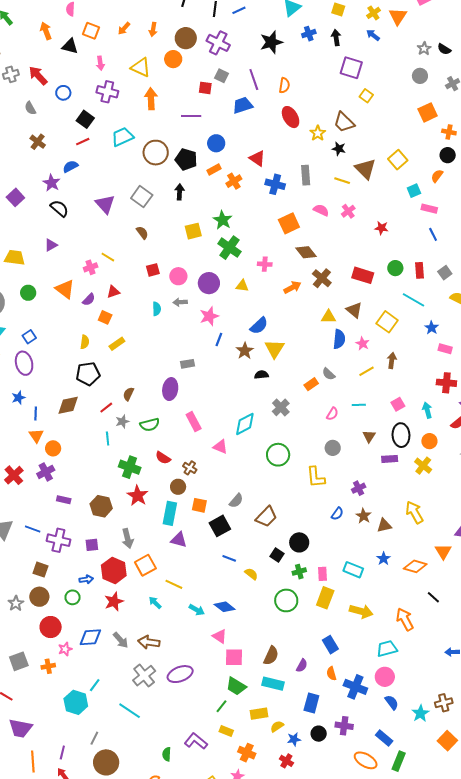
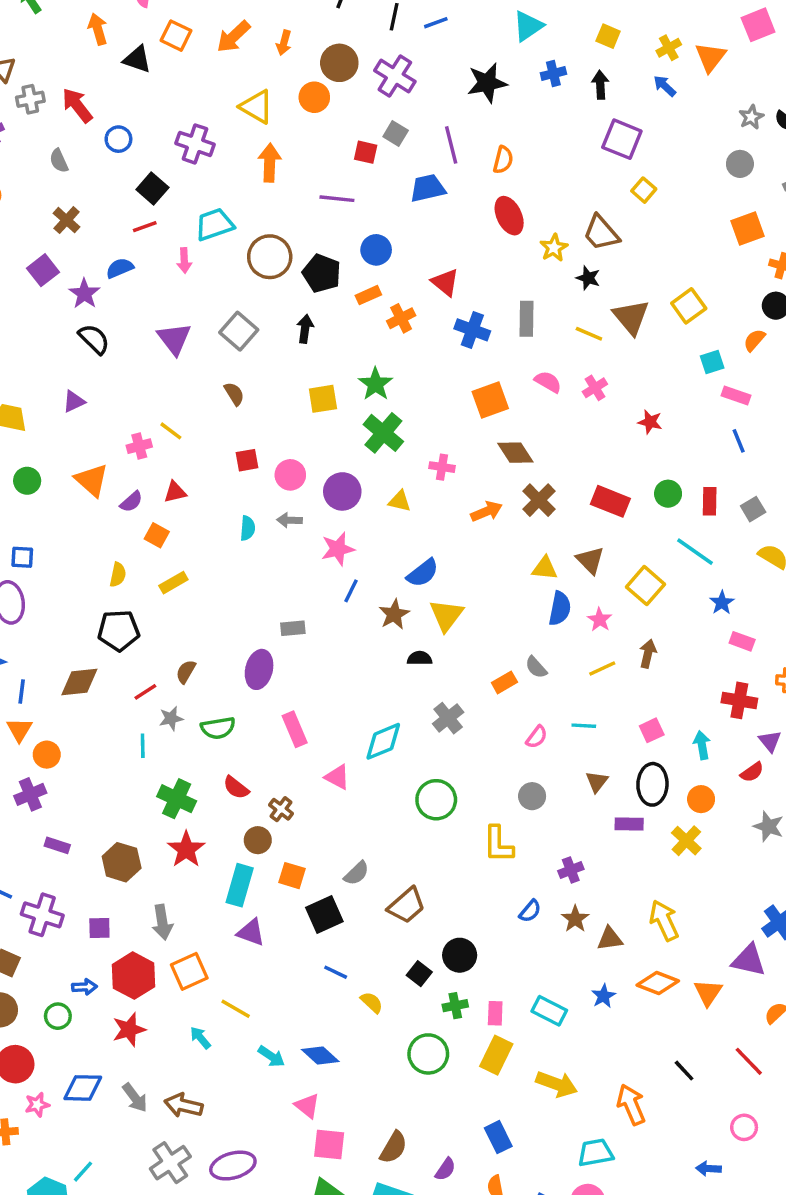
orange arrow: (124, 28) -> (233, 37), size x1.5
pink arrow: (100, 63) -> (184, 260), moved
purple square: (15, 197) -> (43, 270), moved
blue square: (29, 337) -> (22, 557), turned 32
orange diamond: (415, 566) -> (658, 983), moved

